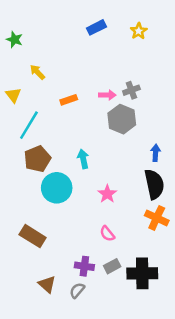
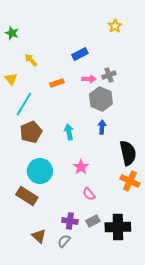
blue rectangle: (96, 27) -> (80, 54), moved
blue arrow: (156, 153) -> (102, 127), moved
cyan circle: (57, 188) -> (40, 171), moved
pink star: (107, 194) -> (81, 167), moved

